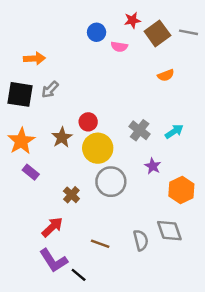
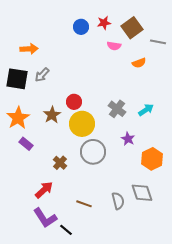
red star: (132, 20) -> (104, 23), moved
gray line: (189, 32) -> (158, 42), moved
pink semicircle: (119, 47) -> (114, 46), moved

